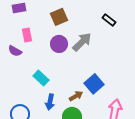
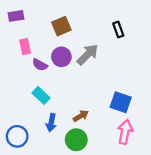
black rectangle: (109, 20) -> (118, 30), turned 32
purple semicircle: (15, 51) -> (40, 65), moved
blue square: (94, 84) -> (121, 102), moved, turned -30

